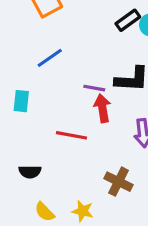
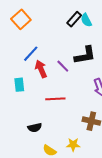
purple line: (94, 88) -> (63, 66), turned 48
red arrow: (102, 108) -> (41, 69), moved

